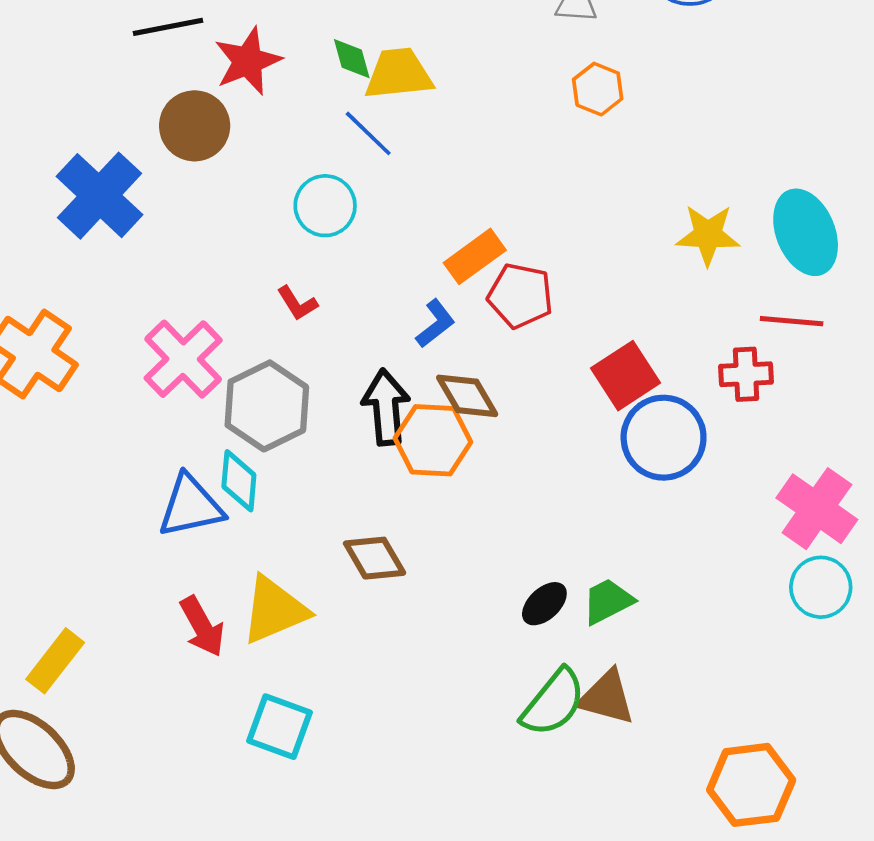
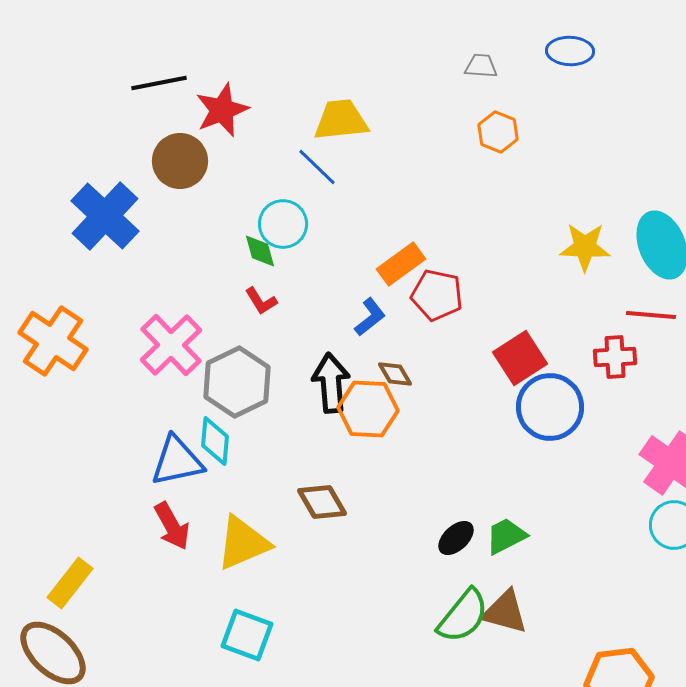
green diamond: (352, 59) -> (260, 251), moved
brown diamond: (467, 396) -> (395, 374), size x0.7
red arrow: (202, 627) -> (172, 526), moved

